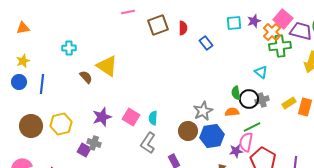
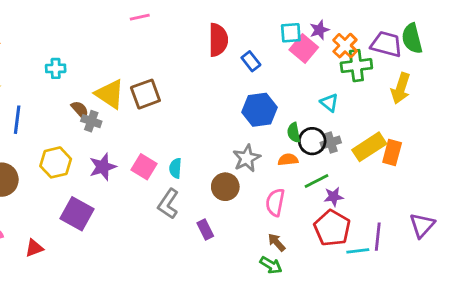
pink square: (283, 19) -> (304, 48), moved
brown square: (158, 25) -> (145, 94), moved
red semicircle: (183, 28) -> (218, 40), size x1.6
yellow rectangle: (289, 103) -> (369, 147), size x1.6
yellow hexagon: (61, 124) -> (56, 162), moved
blue hexagon: (212, 136) -> (259, 110), moved
pink semicircle: (246, 142) -> (275, 202), moved
gray cross: (94, 143) -> (91, 121), moved
purple square: (84, 150) -> (77, 214), size x1.6
purple star: (236, 151) -> (334, 197), moved

